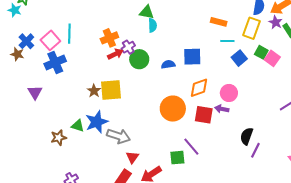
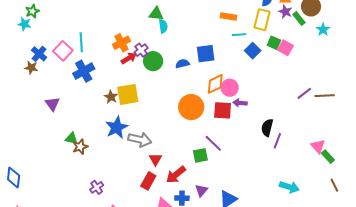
blue cross: (55, 62) -> (84, 71), moved
pink circle: (229, 93) -> (230, 88), moved
green triangle: (78, 126) -> (71, 138), moved

